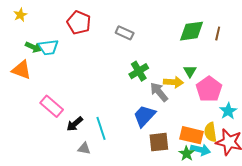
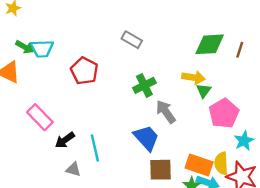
red pentagon: (79, 22) -> (84, 71), moved
yellow arrow: (173, 82) -> (194, 78), moved
blue trapezoid: (144, 116) -> (146, 138), turned 90

